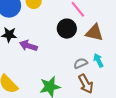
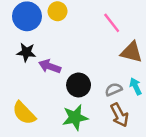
black circle: (67, 29) -> (79, 85), moved

